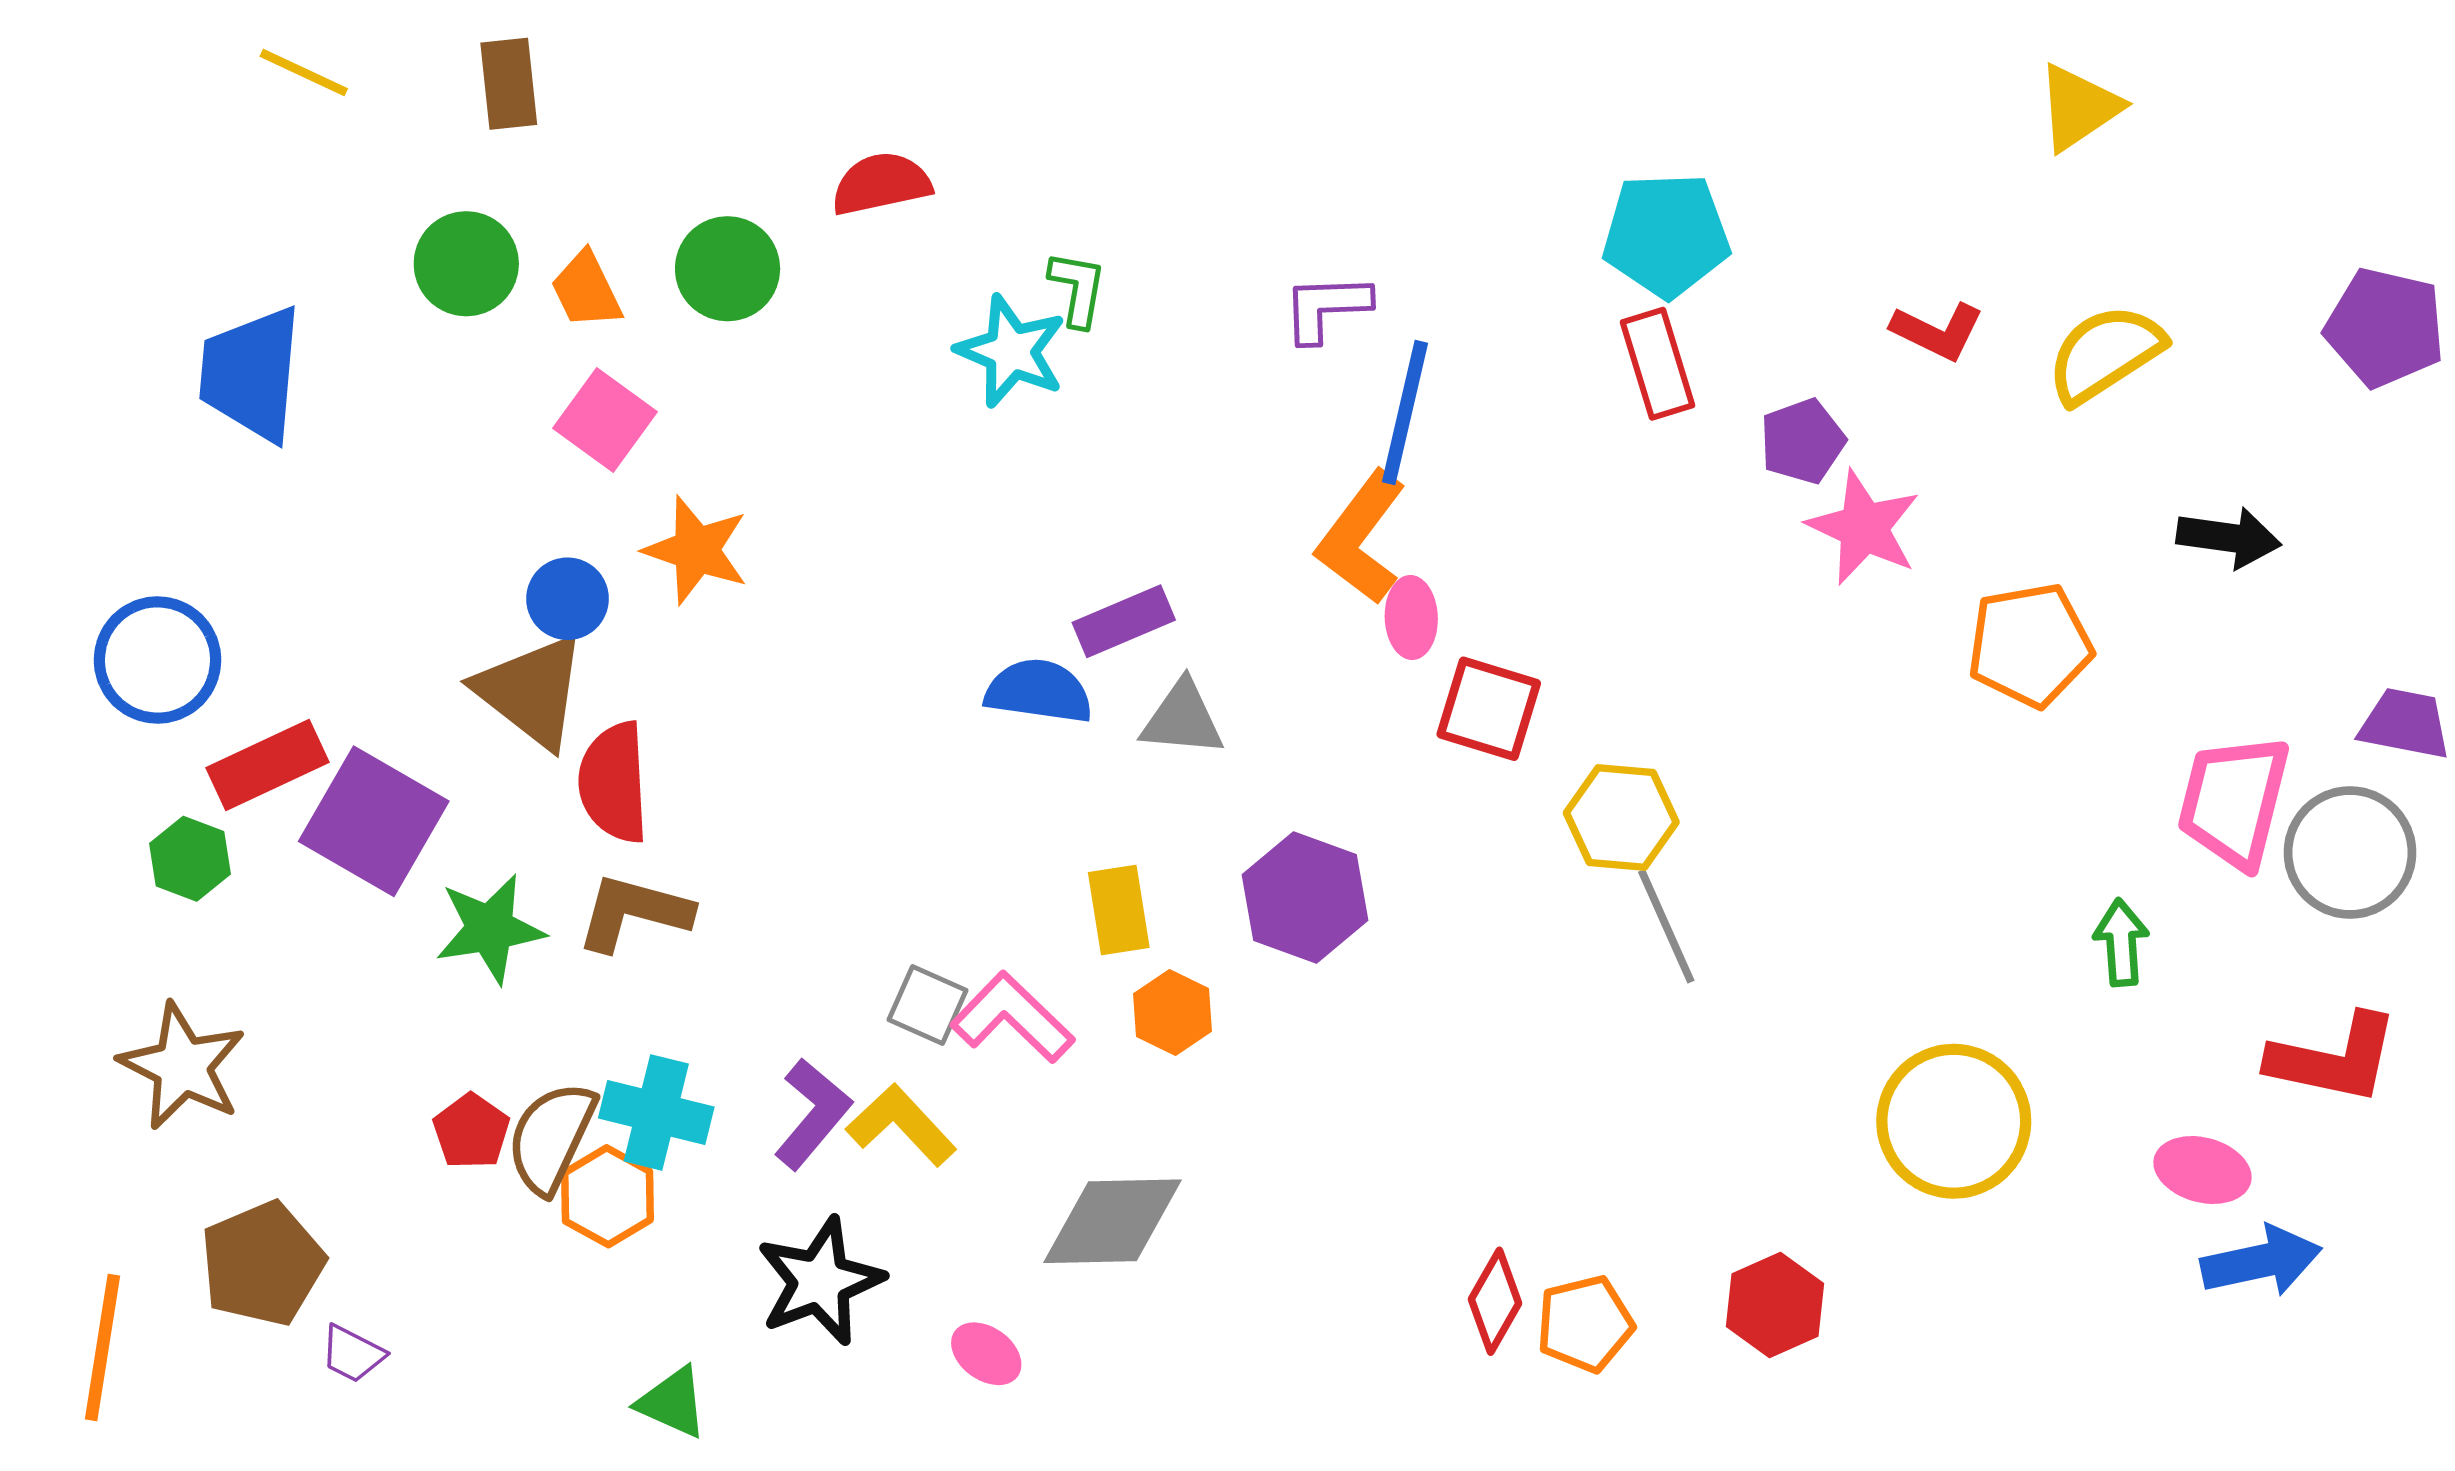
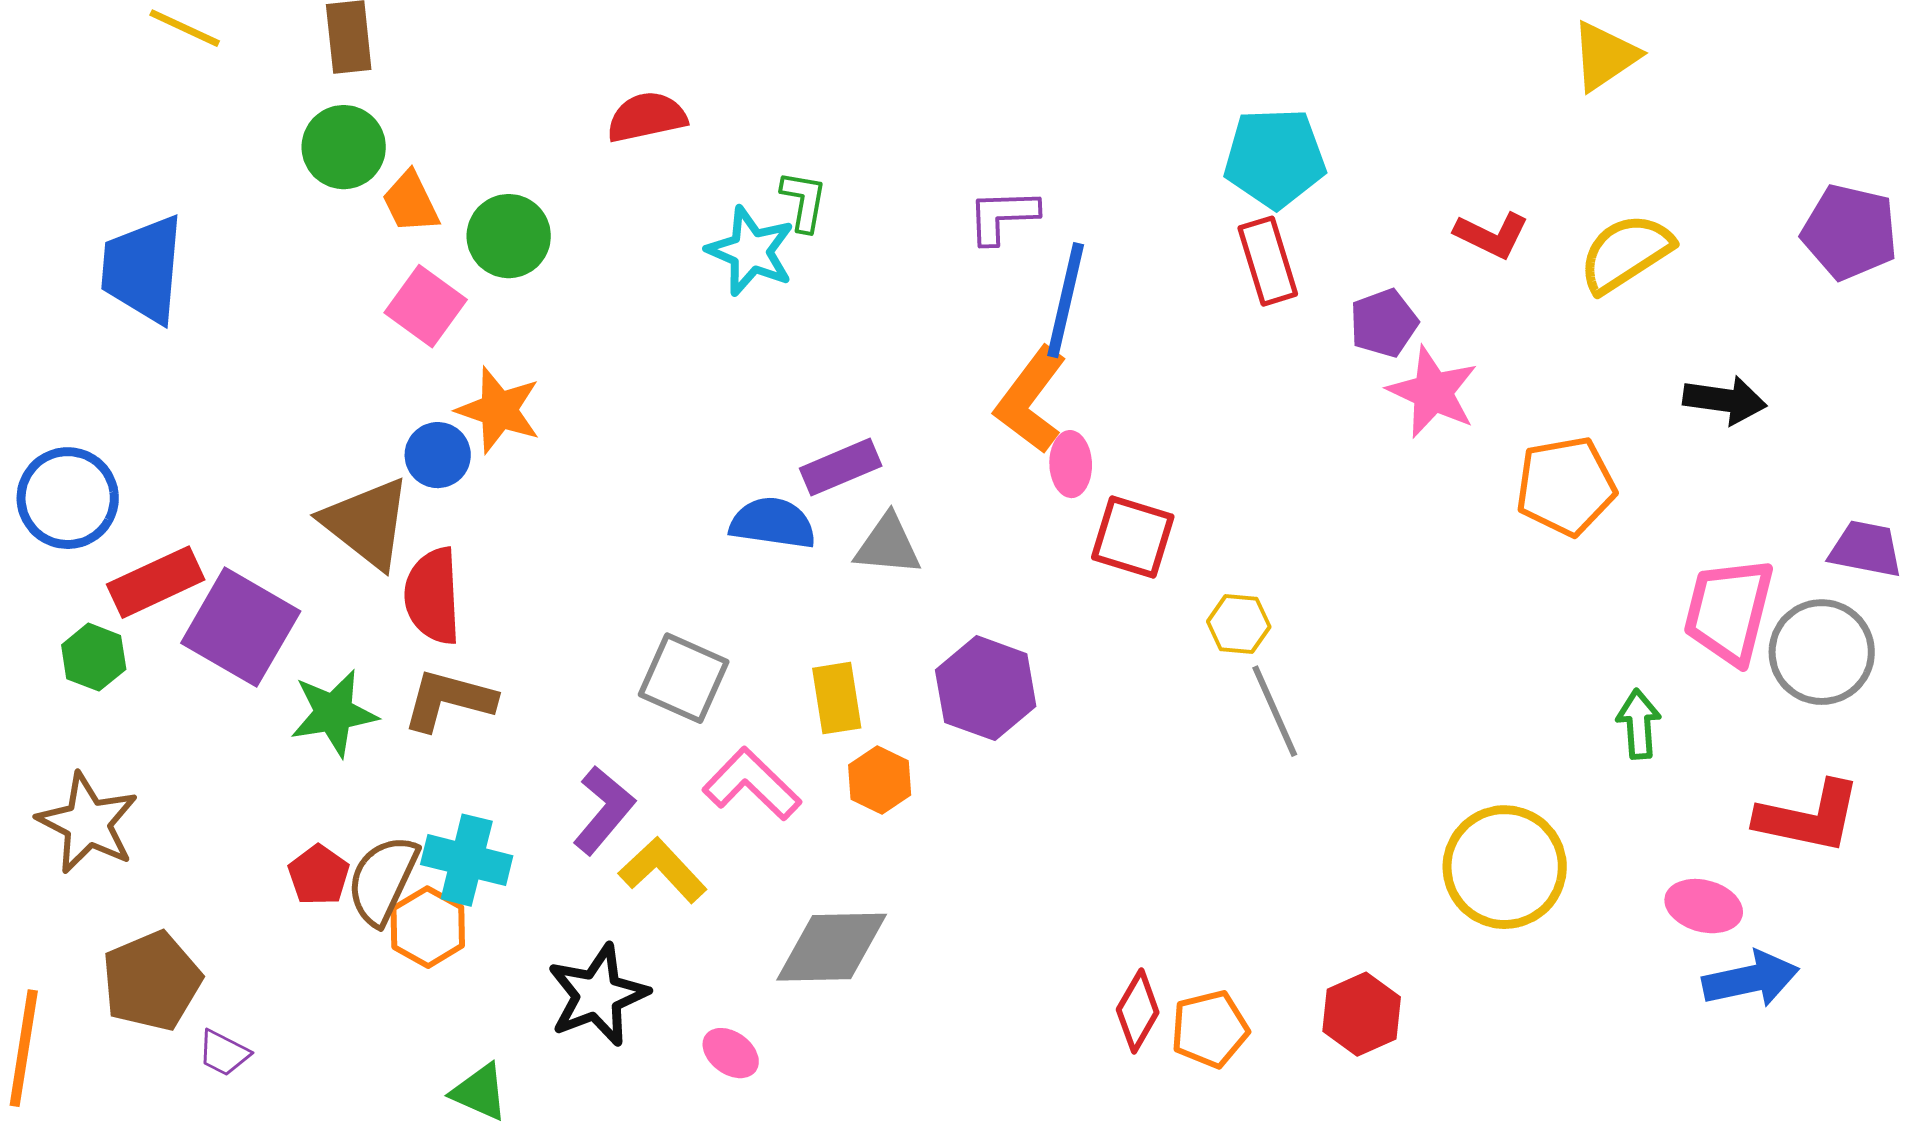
green circle: (466, 264) -> (344, 147), moved
green circle: (728, 269) -> (509, 236), moved
blue circle: (568, 599) -> (438, 455), moved
yellow hexagon: (1621, 818) -> (1239, 624), size x0.7
gray square: (928, 1005) -> (684, 678), moved, size x1.4
purple L-shape: (812, 1114) -> (604, 810), moved

